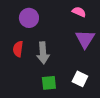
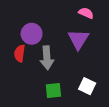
purple circle: (29, 18) -> (32, 34), moved
purple triangle: (85, 39) -> (78, 39), moved

